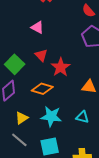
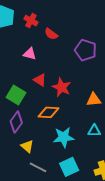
red semicircle: (88, 11) -> (51, 34), moved
yellow triangle: (22, 118) -> (27, 146), moved, turned -32

